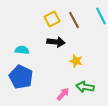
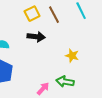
yellow star: (76, 61) -> (72, 56), moved

